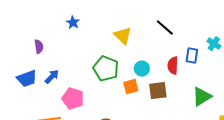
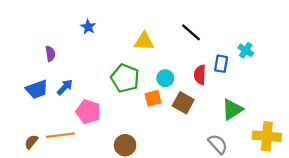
yellow triangle: (123, 36) -> (144, 41), turned -42
brown square: (158, 91) -> (183, 103), turned 36

